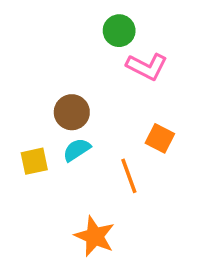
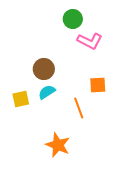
orange square: (160, 138) -> (98, 85), turned -30

